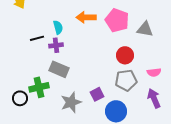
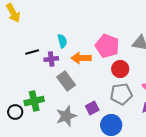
orange arrow: (86, 17) -> (81, 58), moved
pink pentagon: (117, 20) -> (107, 46), moved
cyan semicircle: (58, 27) -> (62, 41), moved
gray rectangle: (59, 69) -> (66, 81), moved, turned 30

